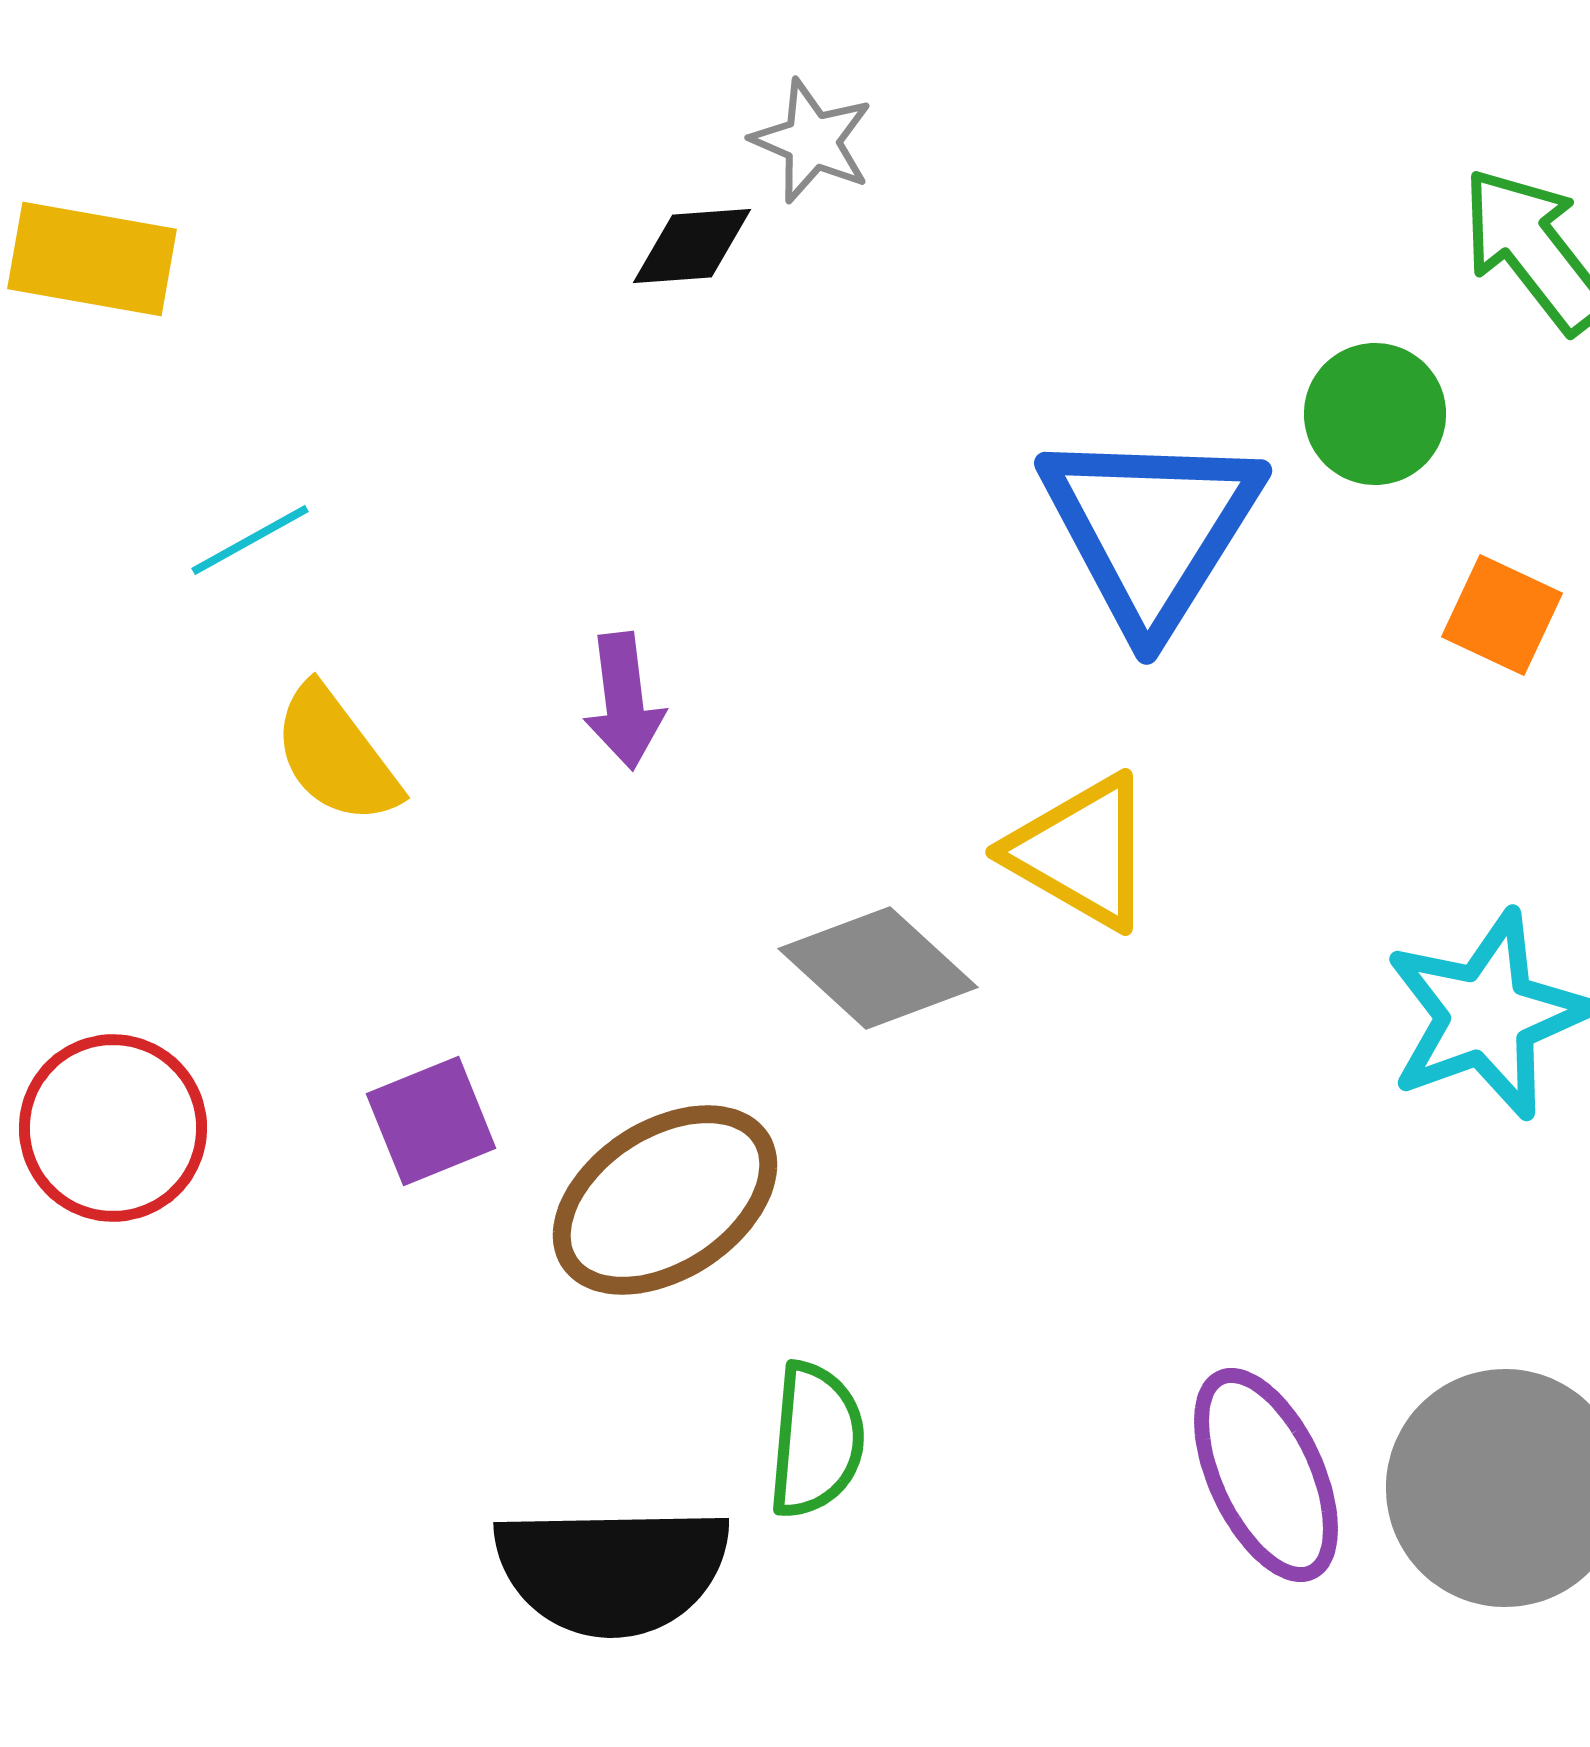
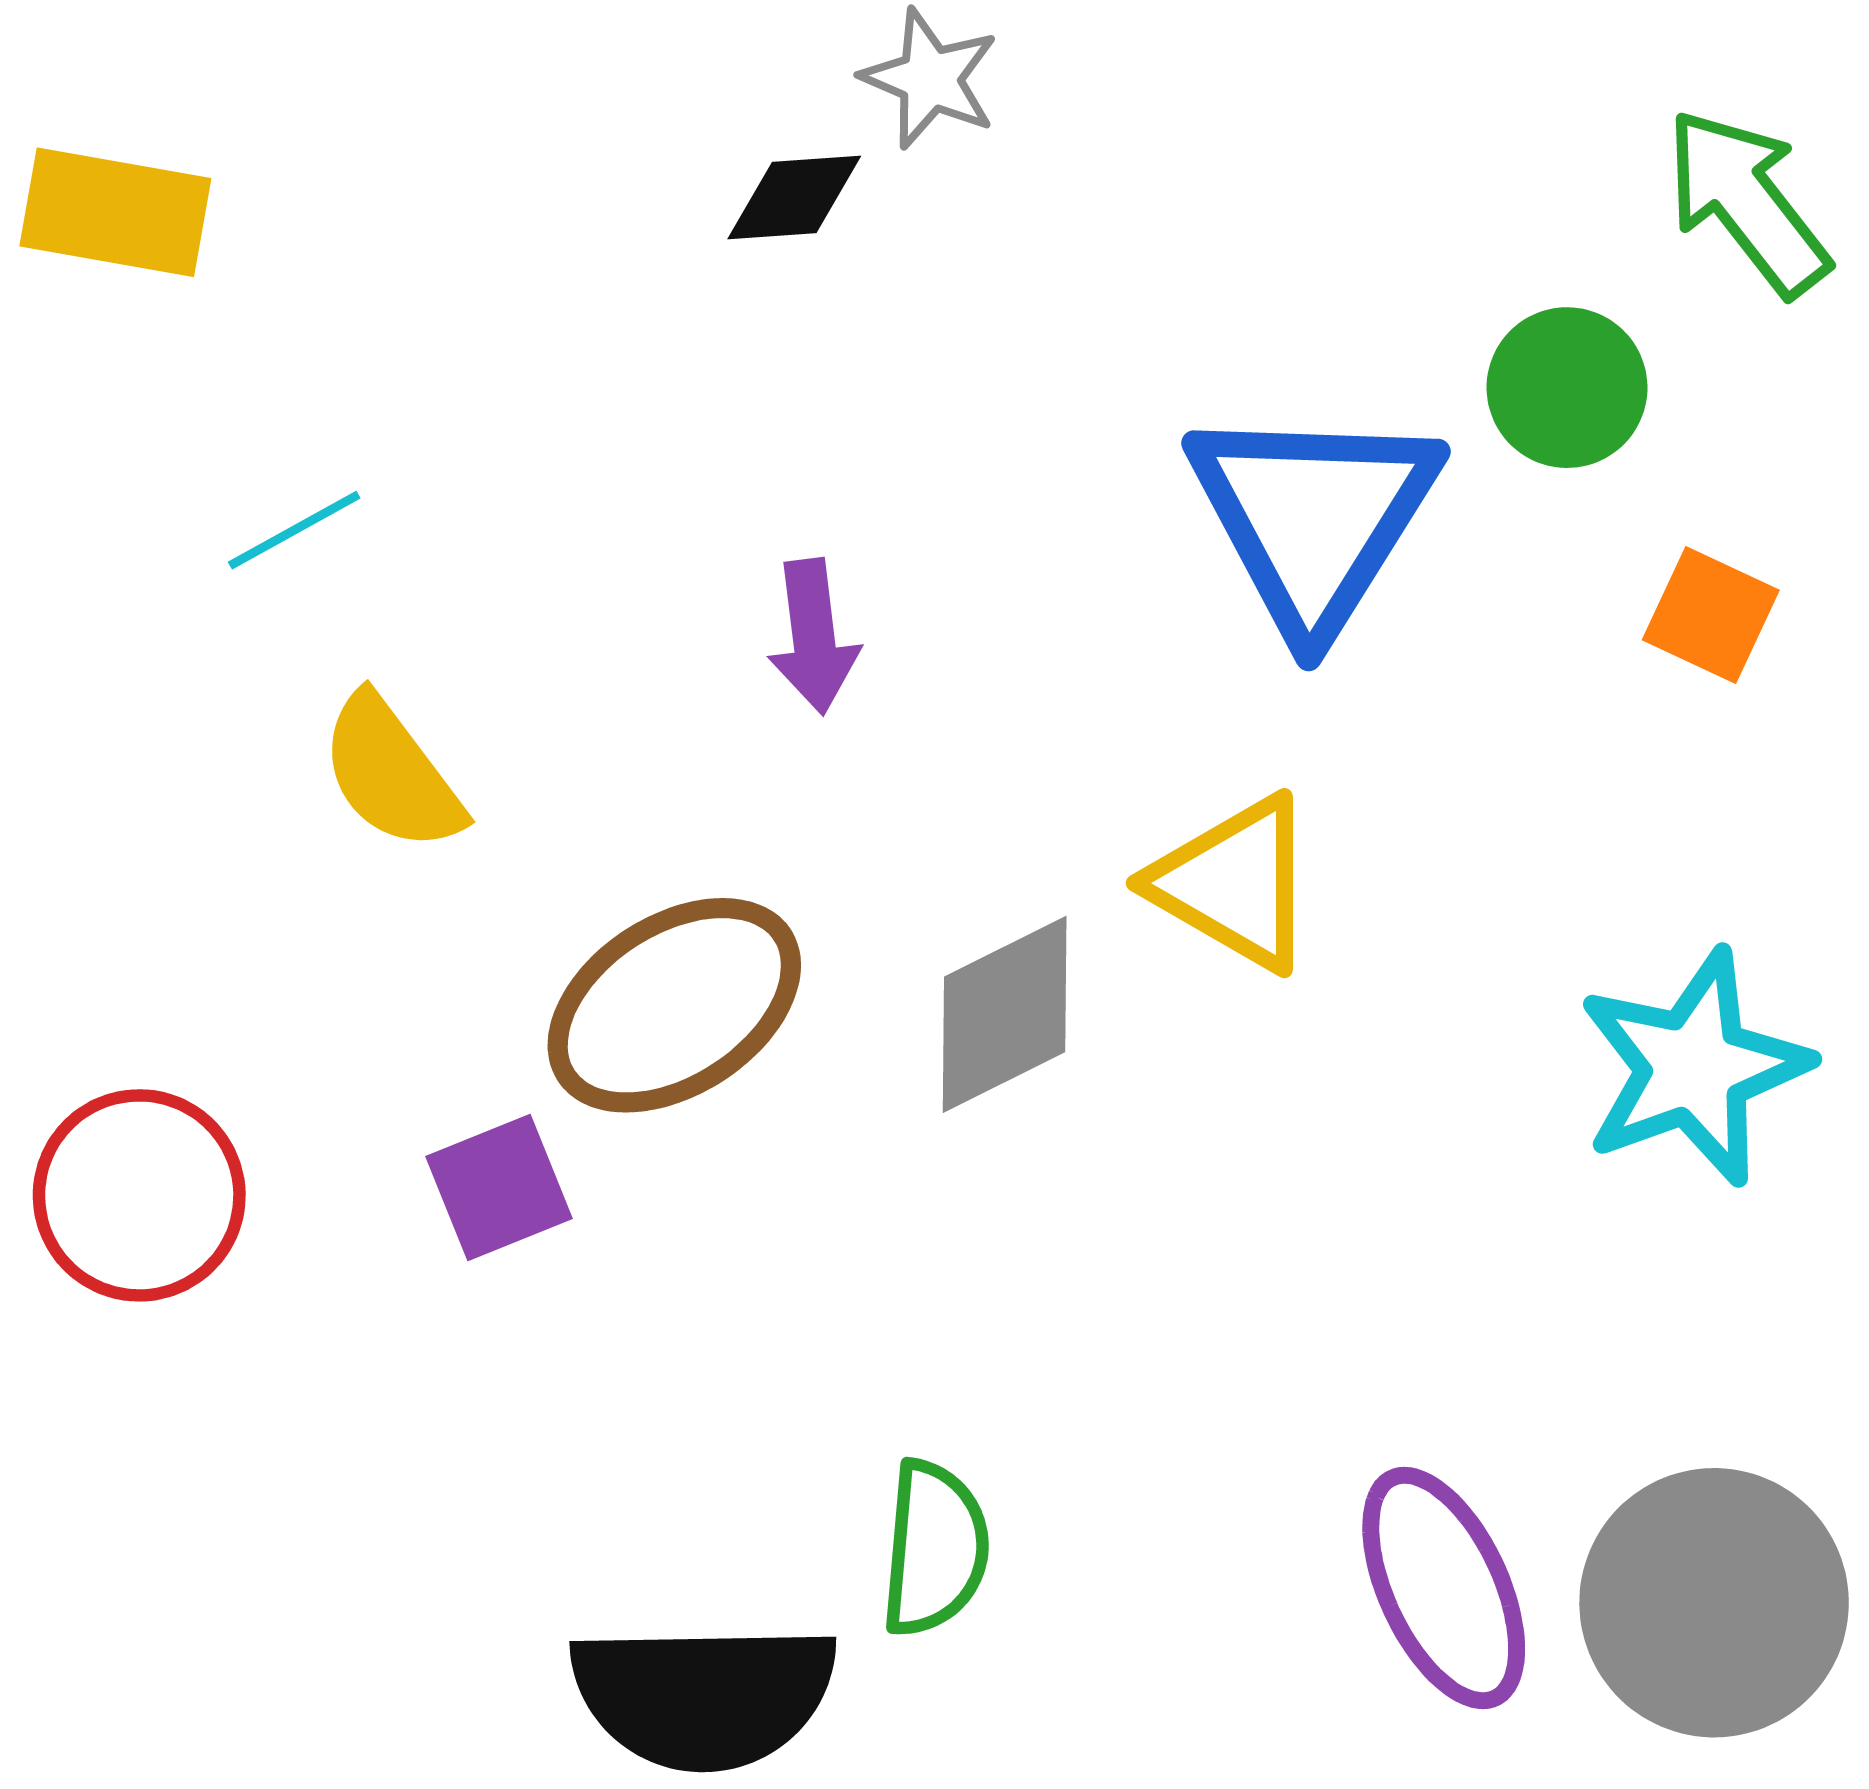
purple arrow: (624, 701) -> (813, 636), moved
gray diamond: (878, 968) -> (1005, 1014), turned -69
brown ellipse: (665, 1200) -> (674, 1005), moved

